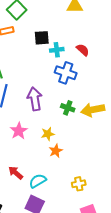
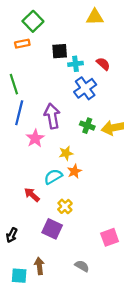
blue cross: (66, 73) -> (85, 88), turned 35
pink star: (19, 131) -> (35, 138), moved
cyan semicircle: (38, 181) -> (53, 177), moved
yellow cross: (79, 184) -> (65, 206), moved, turned -32

